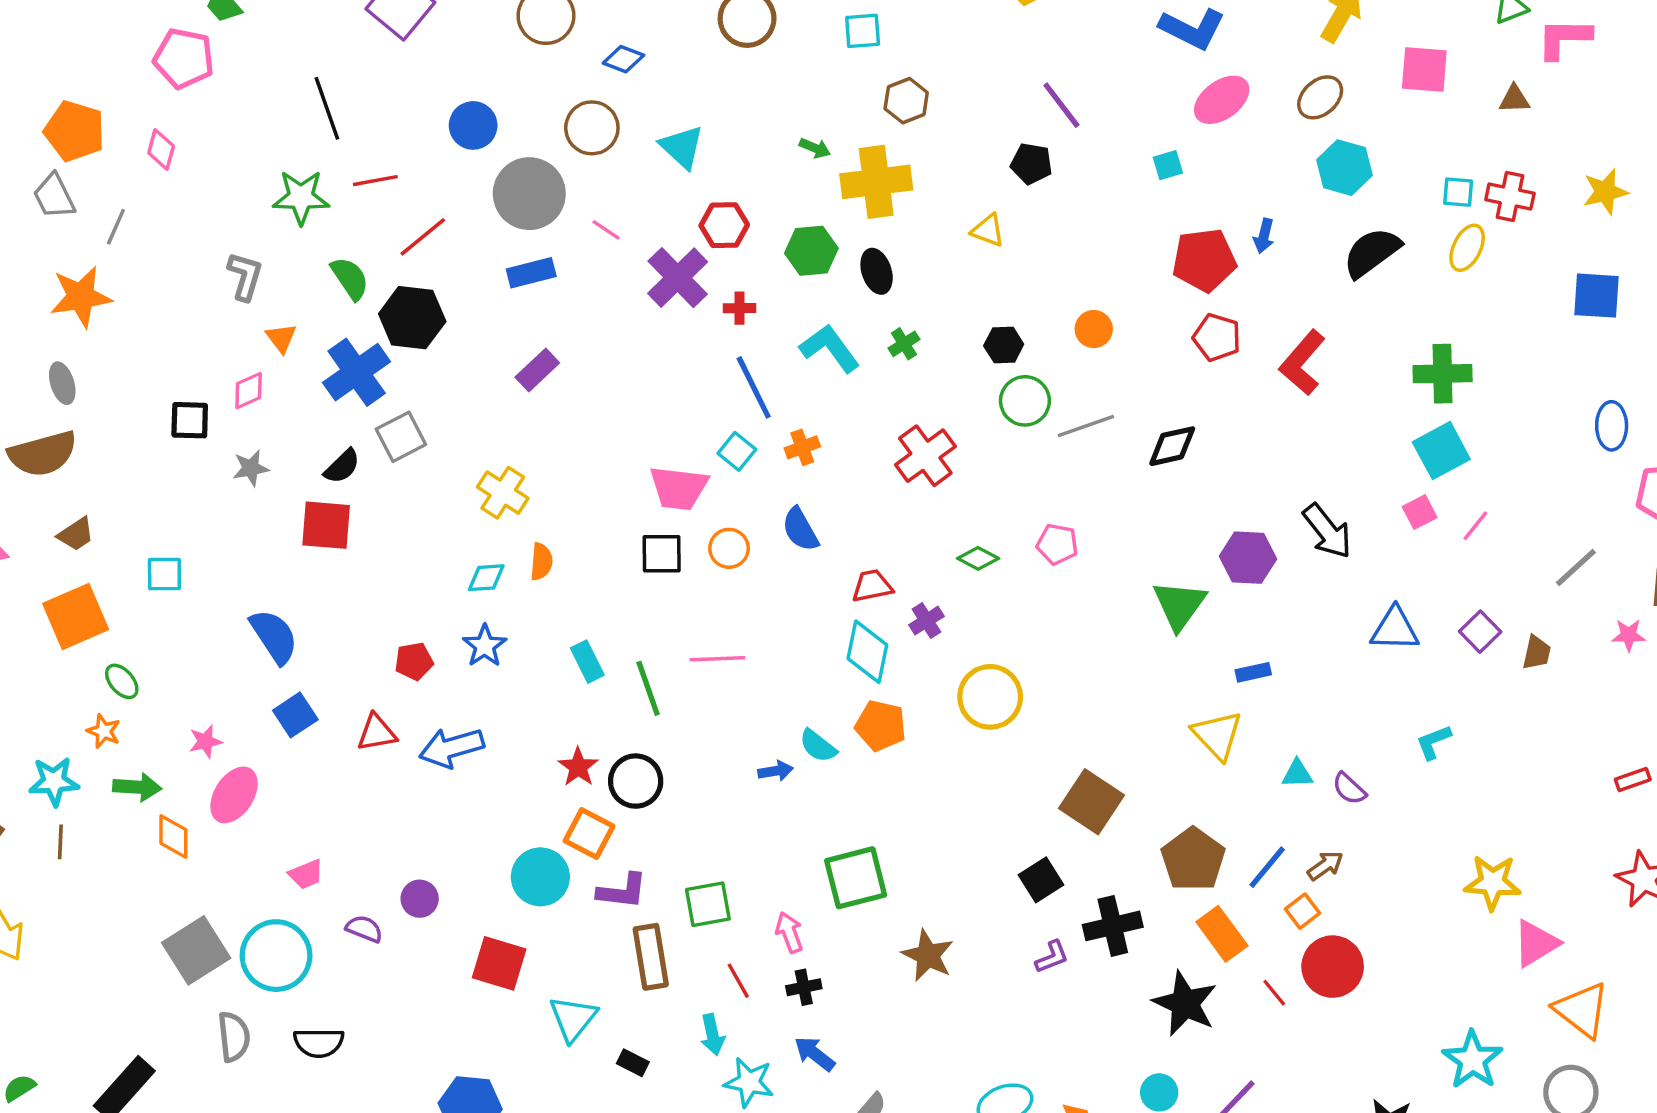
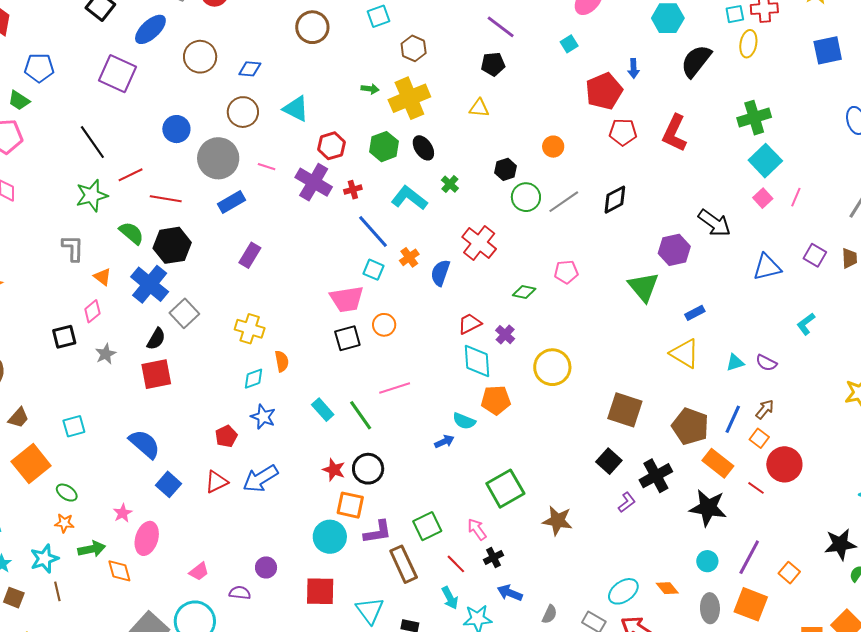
red line: (423, 237) -> (166, 199), turned 64
blue semicircle: (800, 529) -> (440, 273), moved, turned 64

